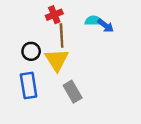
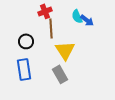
cyan semicircle: (93, 21) -> (77, 16), turned -112
yellow triangle: (57, 60) -> (65, 50), moved

